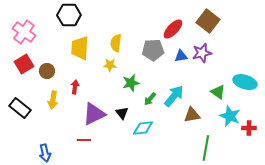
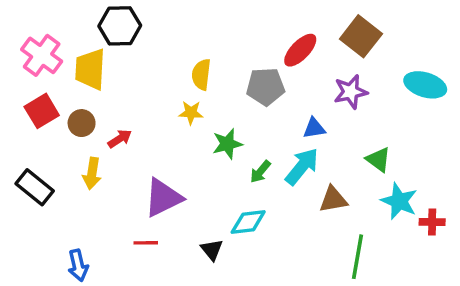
yellow trapezoid: (80, 48) -> (90, 69), moved
blue triangle: (181, 56) -> (314, 128), moved
cyan ellipse: (245, 82) -> (425, 85), moved
red arrow: (75, 87) -> (120, 139), moved, turned 48
black triangle: (122, 113) -> (212, 250), moved

